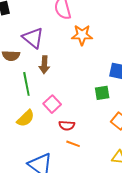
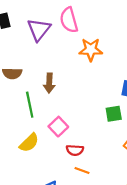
purple triangle: (33, 38) -> (39, 30), moved, turned 30

